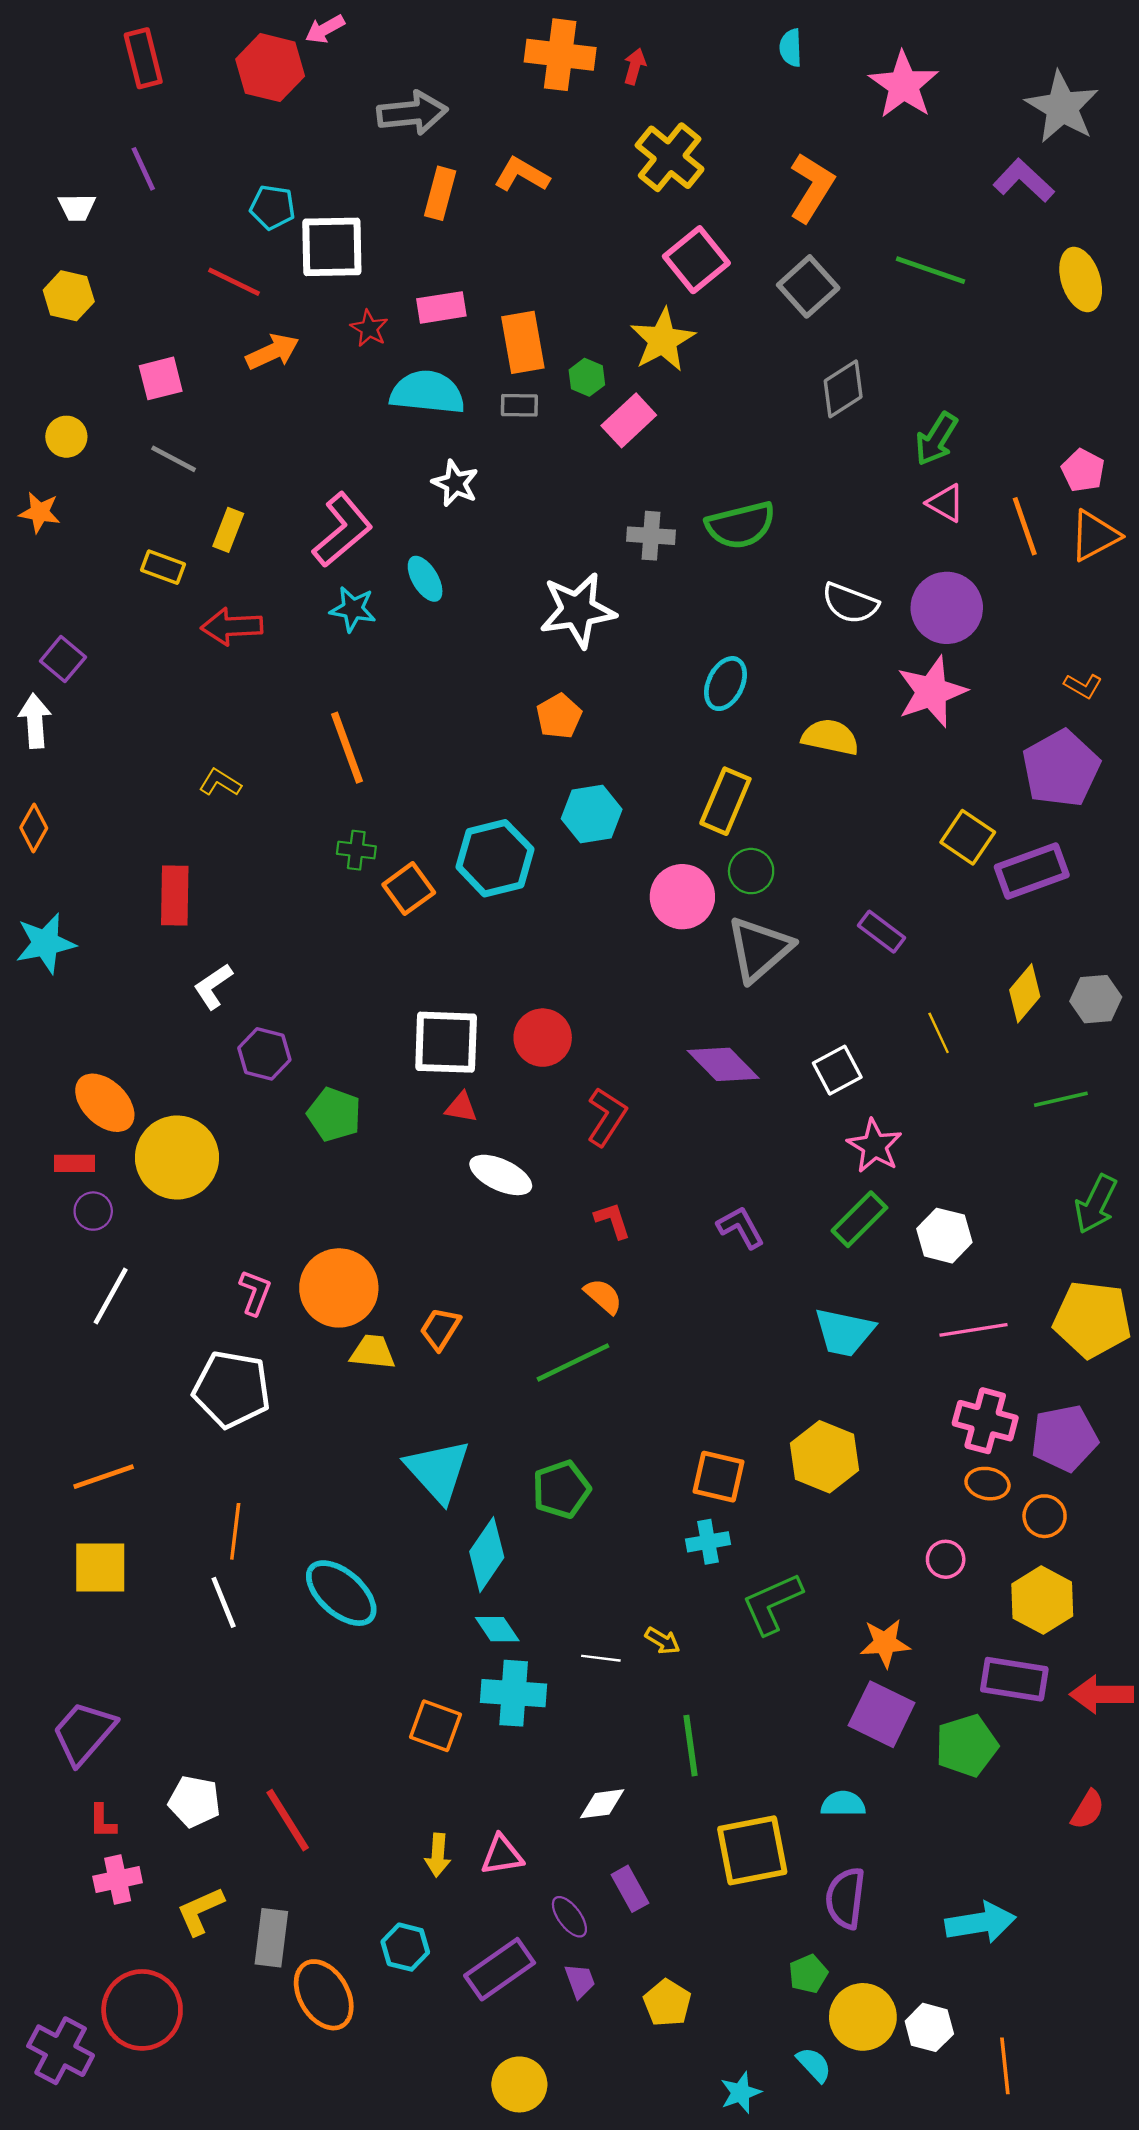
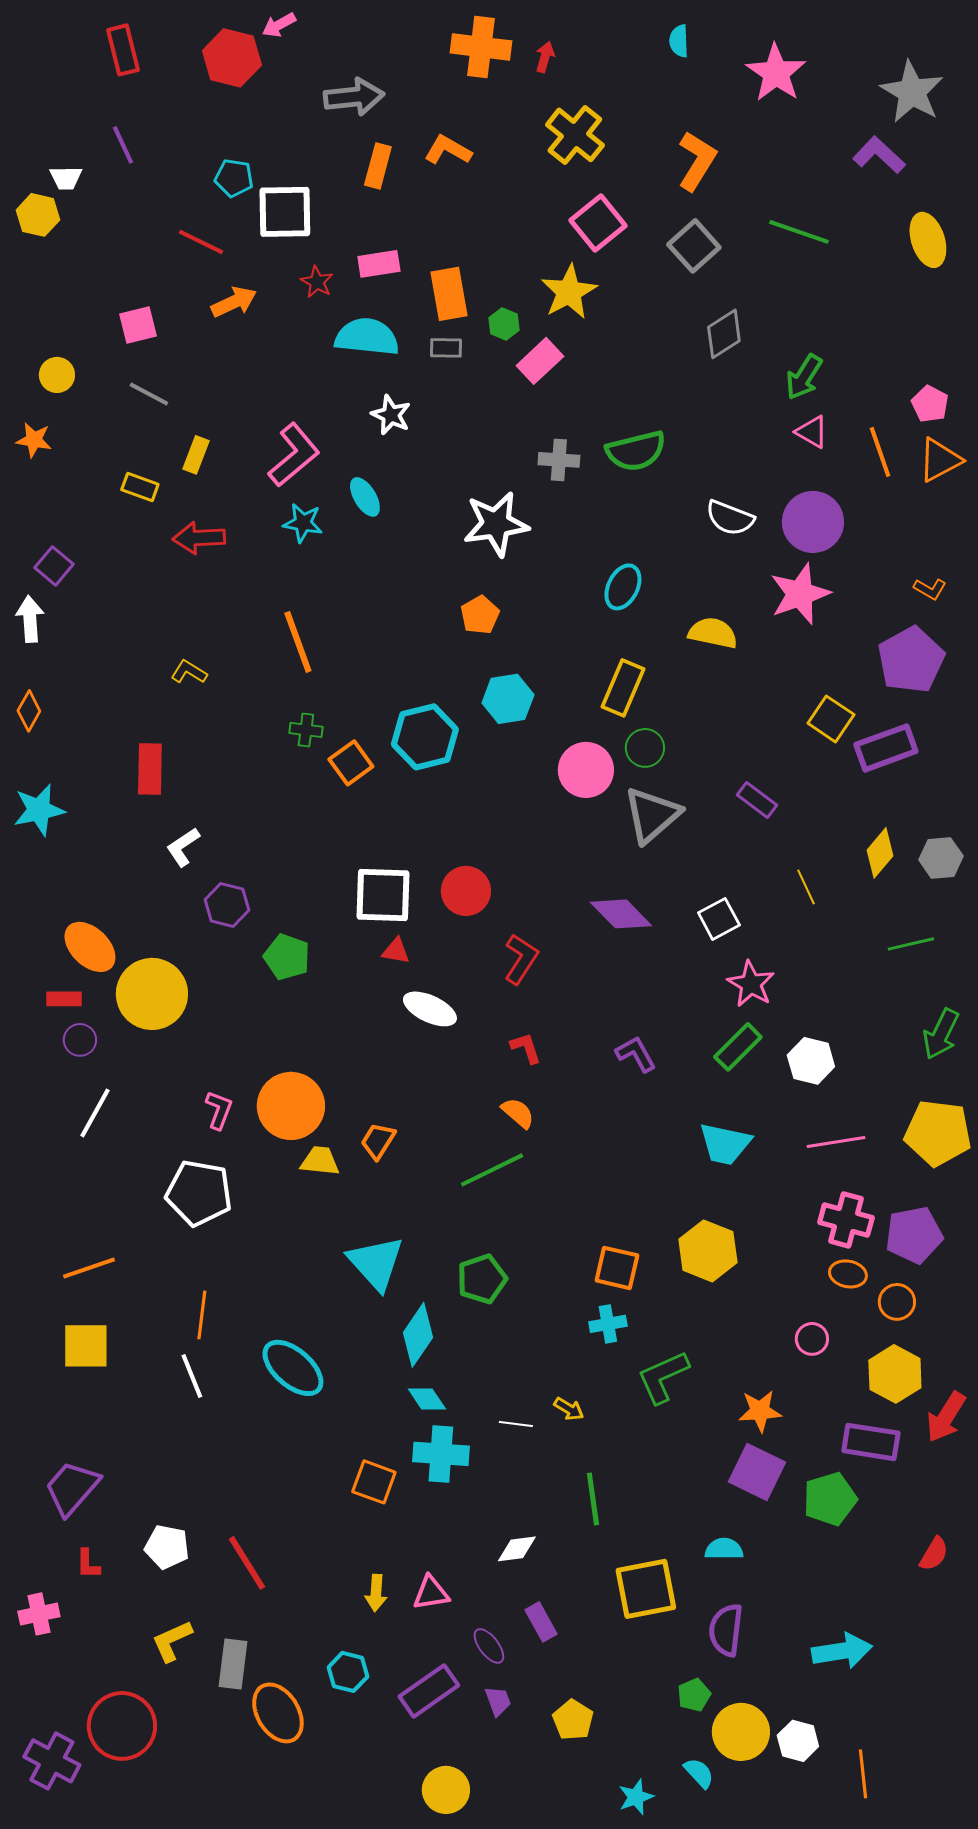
yellow hexagon: (69, 296) -> (38, 215), moved
red arrow: (1102, 1694) -> (946, 1417), moved, turned -58
pink cross: (118, 1879) -> (39, 1614), moved

